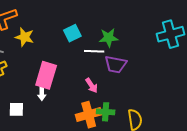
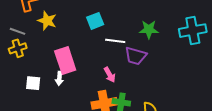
green star: (109, 38) -> (149, 29), moved
pink rectangle: (46, 75) -> (65, 61), turned -40
white square: (16, 109) -> (33, 83), moved

